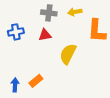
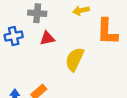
gray cross: (49, 13) -> (37, 13), moved

